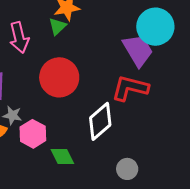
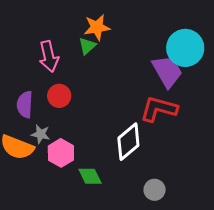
red circle: (59, 77) -> (59, 96), moved, size x0.6

